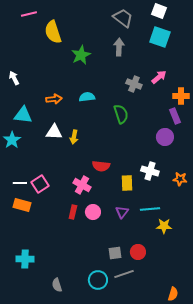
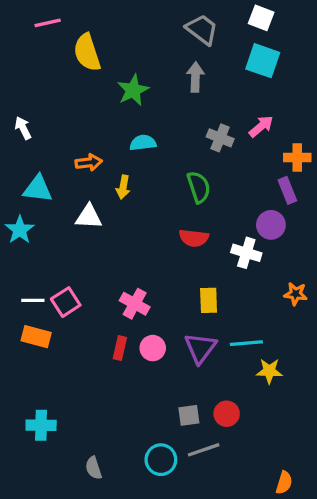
cyan semicircle: (87, 97) -> (143, 143), moved
yellow arrow: (74, 137) -> (123, 187), moved
red semicircle: (101, 166) -> (194, 238), moved
white cross: (150, 171) -> (246, 253), moved
purple triangle: (122, 212) -> (200, 348), size x1.5

